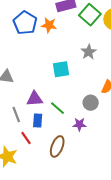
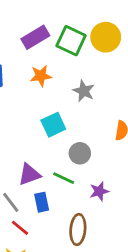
orange star: (49, 25) -> (41, 76), moved
gray circle: (91, 103) -> (80, 153), moved
red line: (26, 138) -> (20, 228), moved

